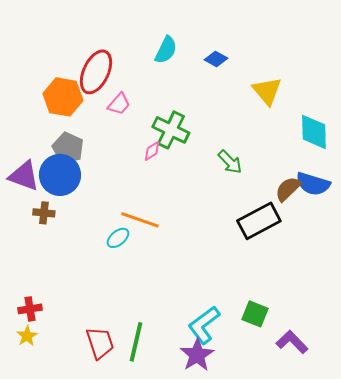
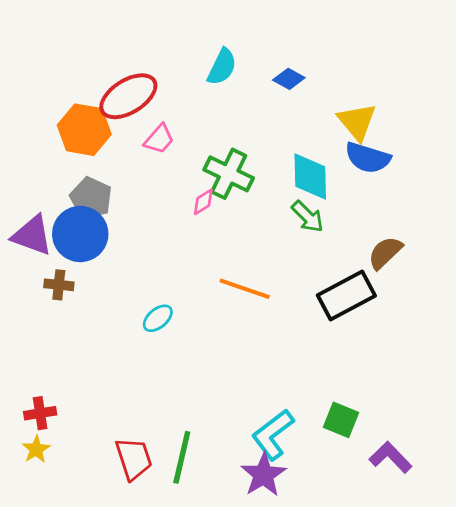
red ellipse: (96, 72) -> (128, 96), turned 33
cyan diamond: (314, 132) -> (310, 177), moved
blue semicircle: (313, 184) -> (368, 158), moved
orange line: (140, 220) -> (245, 289), moved

